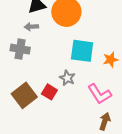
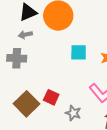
cyan square: (82, 51) -> (79, 52), size x0.7
gray star: (67, 78) -> (73, 113), moved

